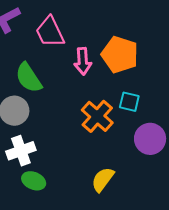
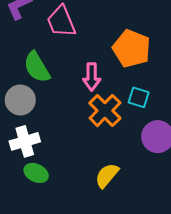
pink arrow: (83, 61) -> (92, 77), moved

